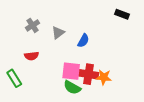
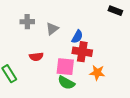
gray cross: (33, 25) -> (27, 22), turned 32
red semicircle: (32, 56) -> (36, 57), moved
red cross: (88, 74) -> (82, 52), moved

